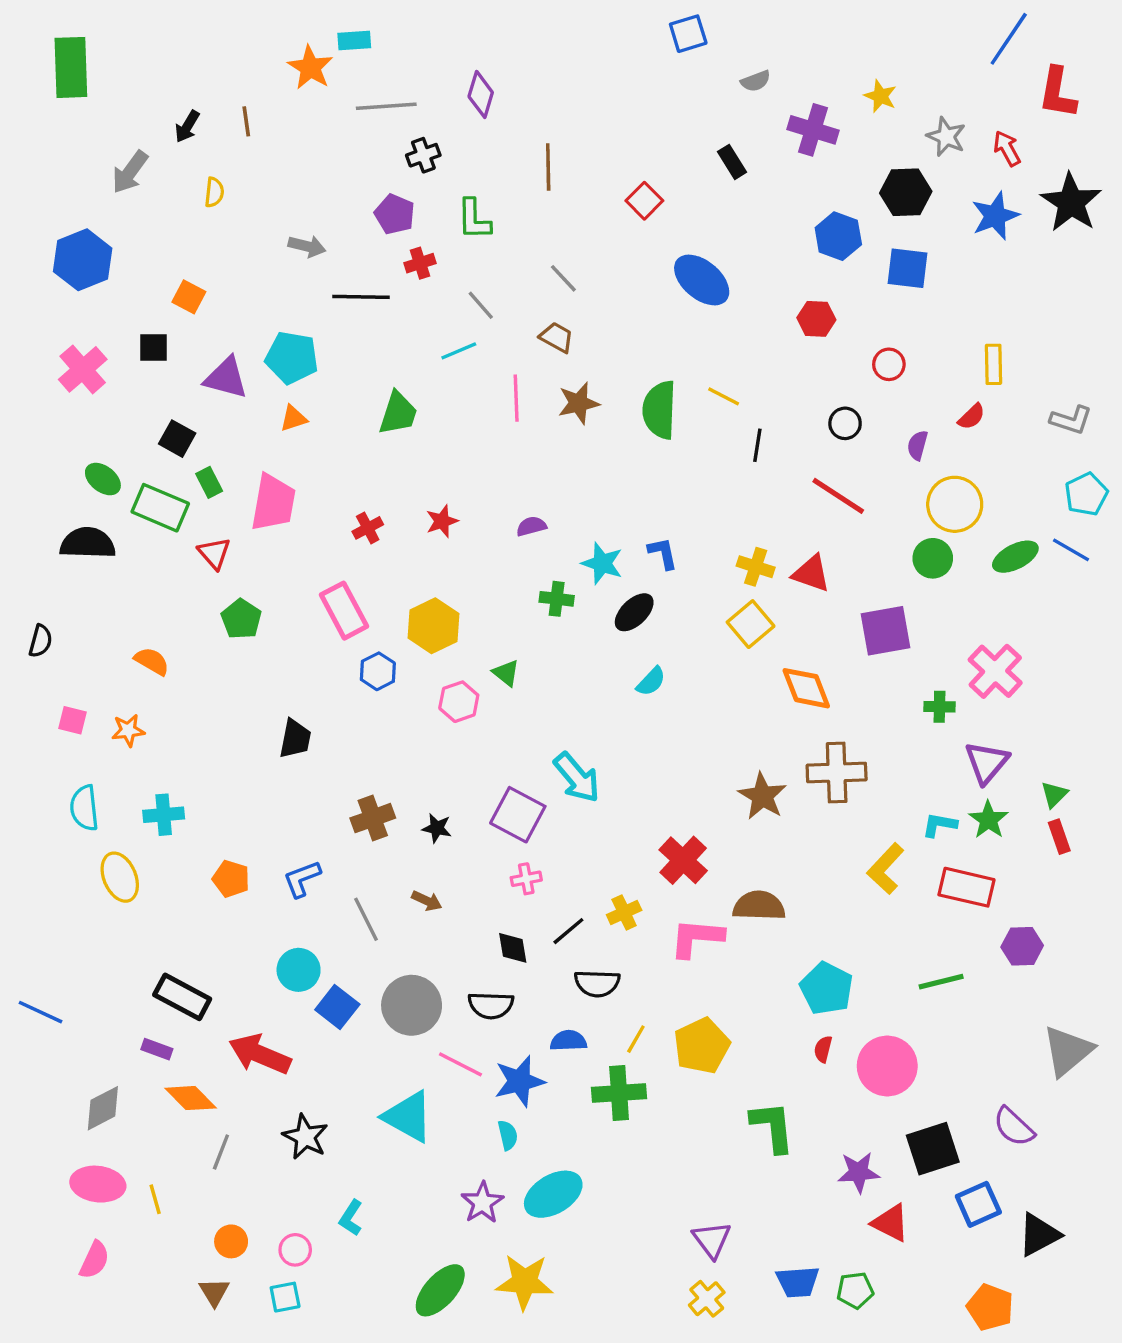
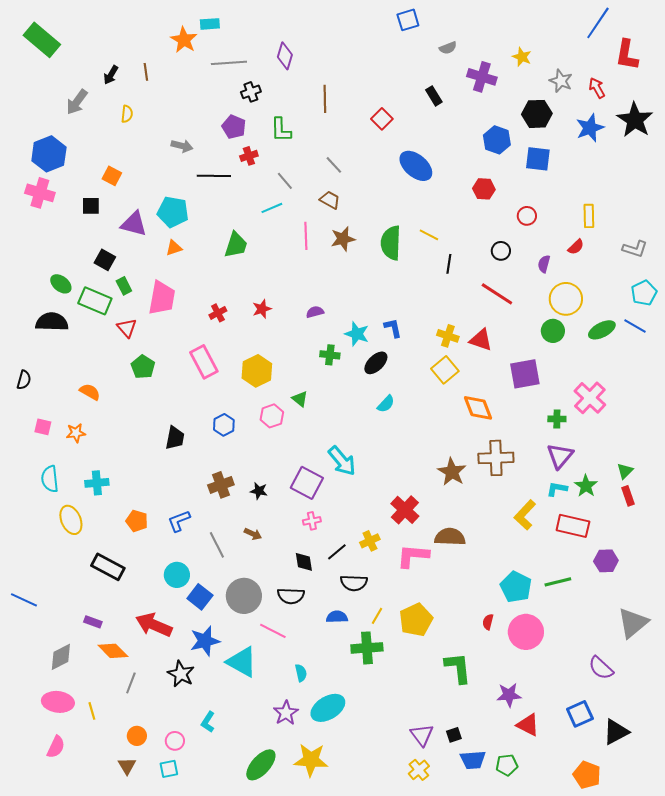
green rectangle: (71, 67) -> (42, 40), turned -48
pink cross: (83, 369) -> (40, 193), moved, turned -32
blue hexagon: (378, 671) -> (224, 425), moved
purple triangle: (987, 762) -> (560, 456), moved
cyan pentagon: (826, 988) -> (516, 587), moved
black rectangle: (182, 997) -> (108, 567), moved
blue star: (520, 1081) -> (205, 641), moved
black square: (933, 1149) -> (454, 735), moved, size x0.5

